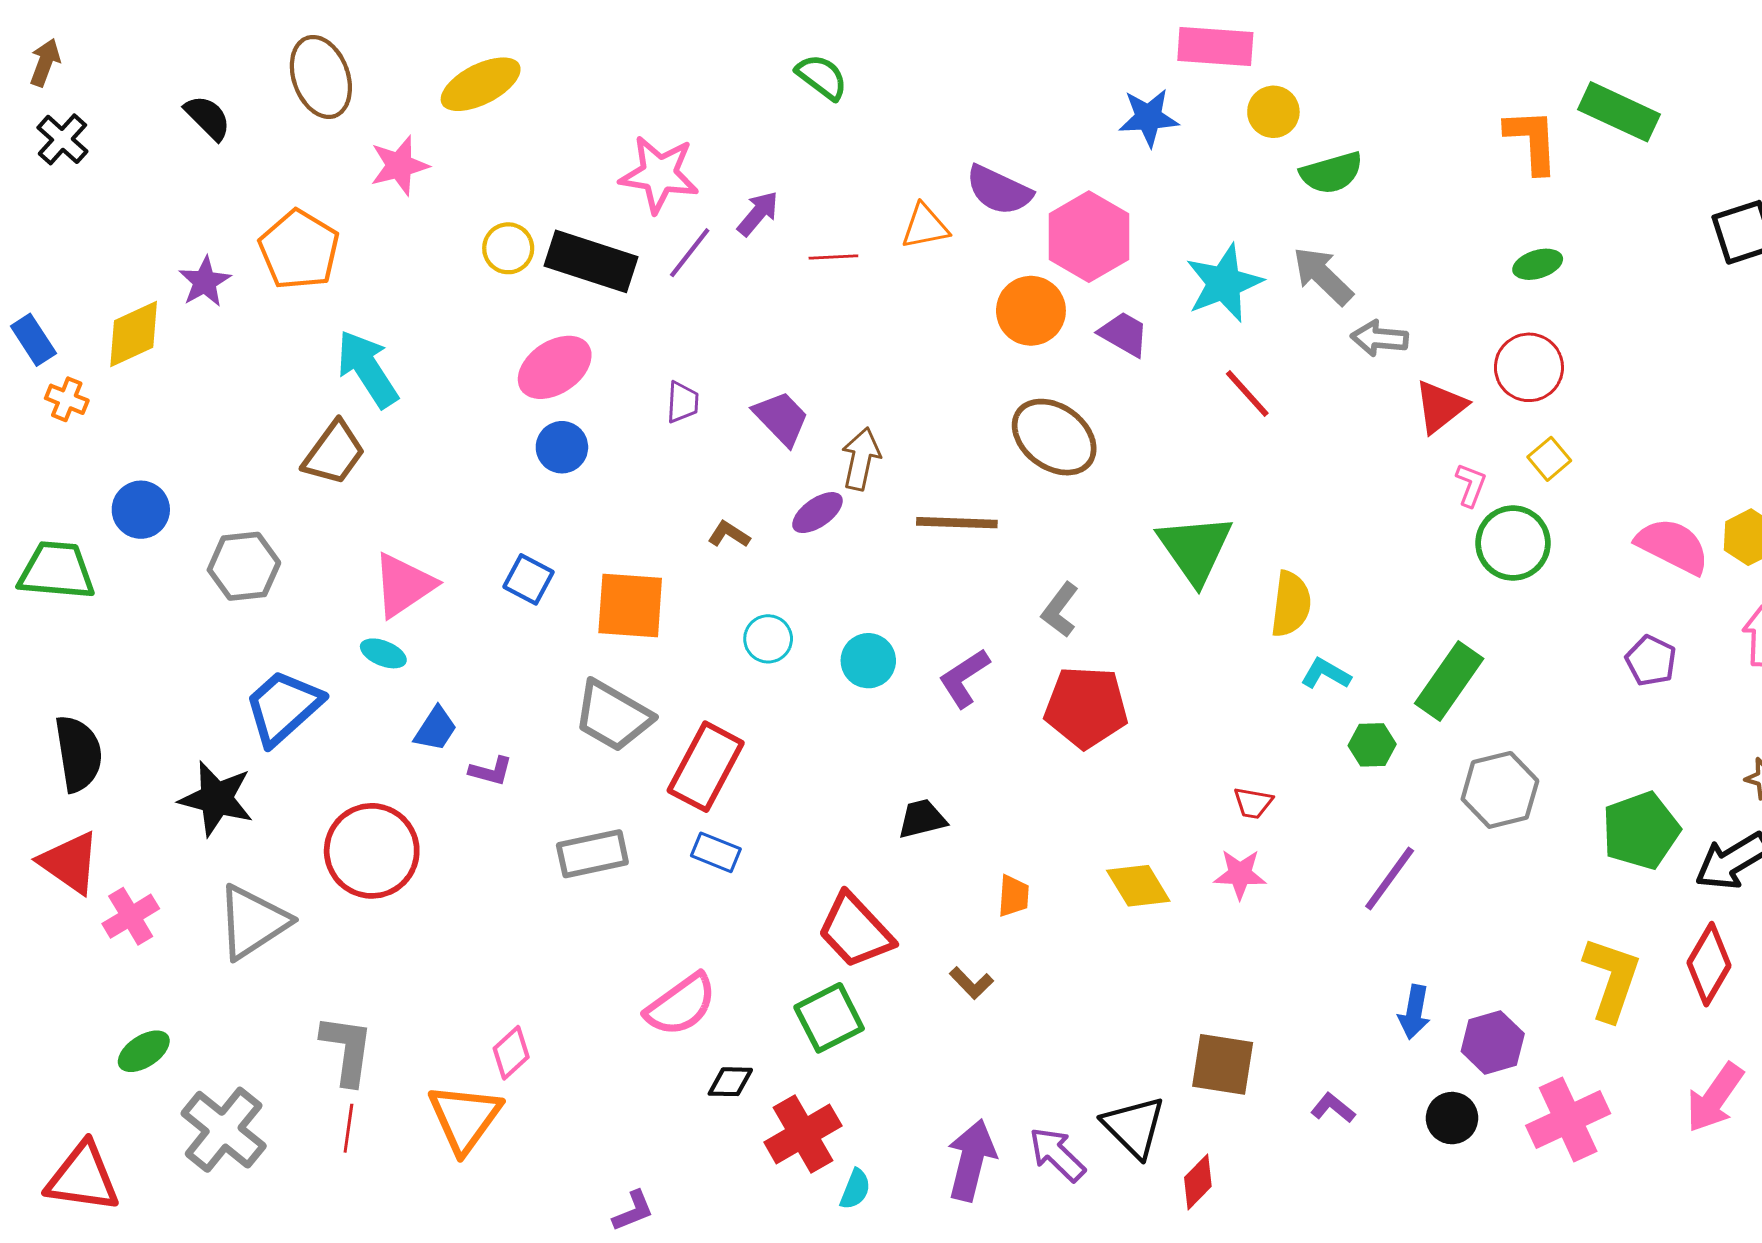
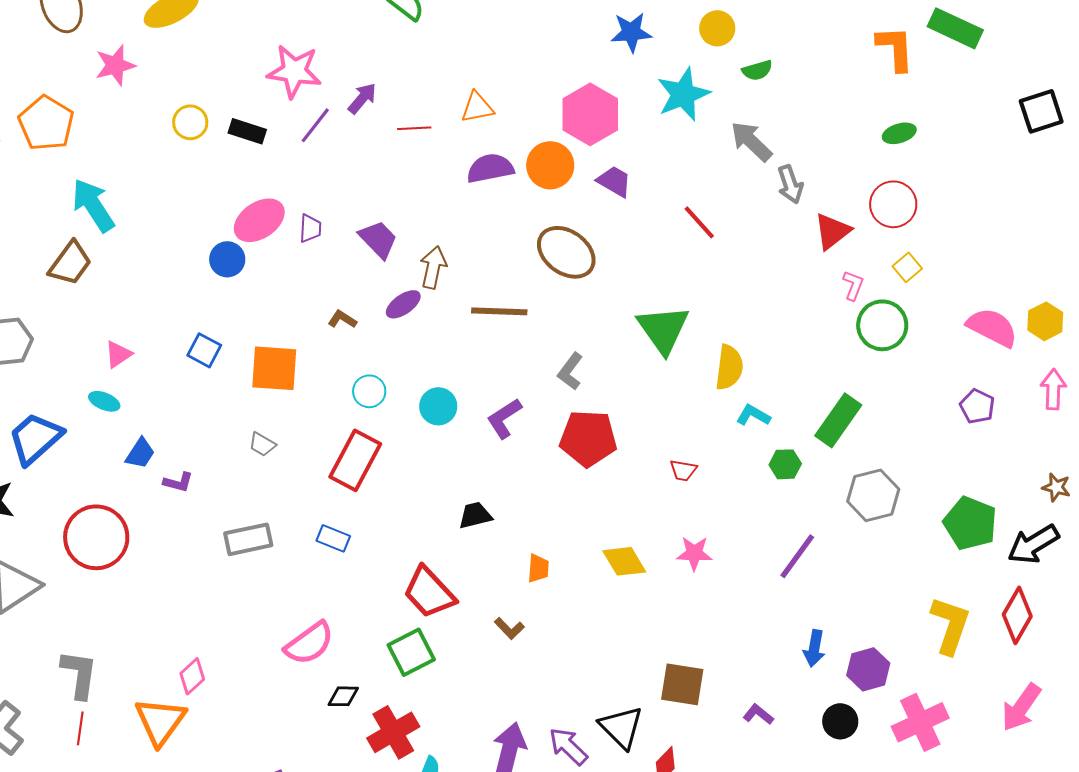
green semicircle: (1331, 173) -> (757, 70), size x0.7
purple semicircle: (999, 190) -> (490, 168), moved, turned 144
black rectangle: (591, 261) -> (247, 131), size x0.6
cyan star: (1224, 283) -> (683, 94), moved
gray arrow: (1379, 338) -> (790, 184), turned -114
pink ellipse: (555, 367) -> (259, 220), moved
pink triangle: (404, 585) -> (118, 354), size x0.6
gray trapezoid: (613, 716) -> (262, 444), size x0.5
red rectangle: (706, 767) -> (355, 460), moved
red trapezoid: (1253, 803) -> (683, 470), moved
green pentagon: (1641, 831) -> (970, 523), turned -30

